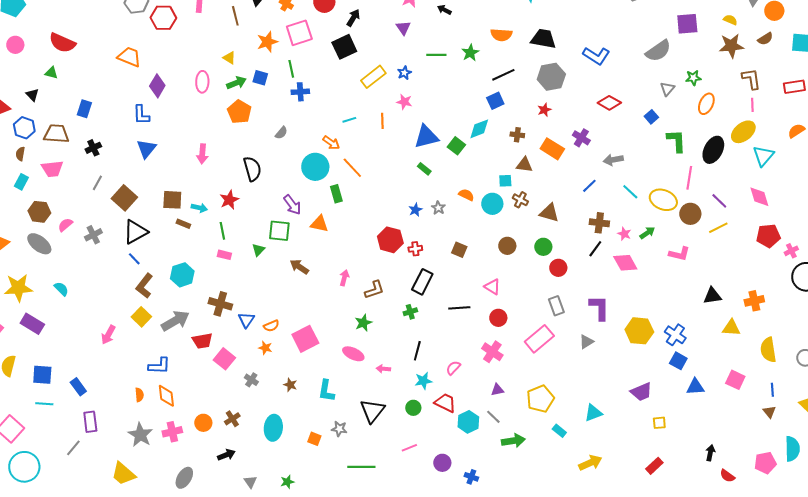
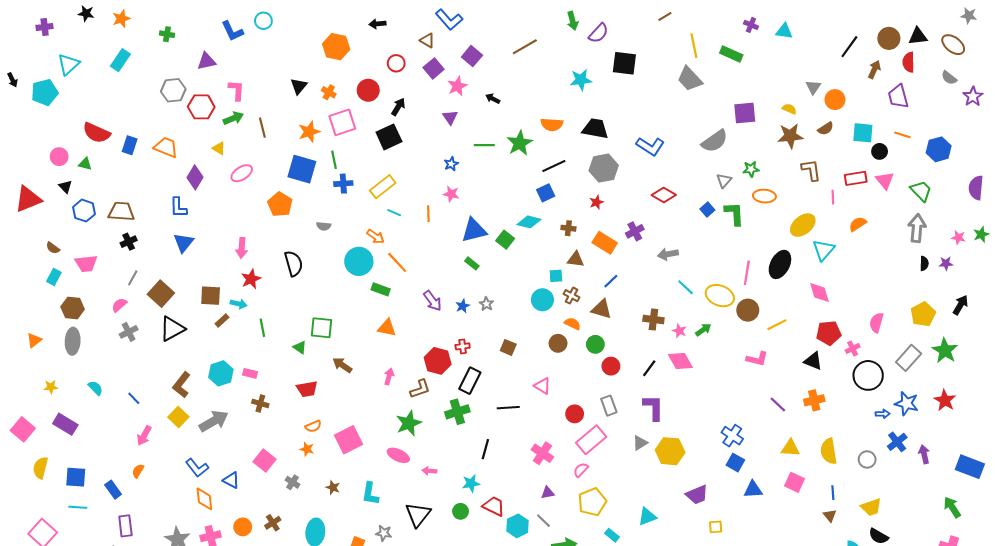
brown line: (235, 16) -> (262, 128), moved
pink circle: (15, 45) -> (59, 157), moved
green star: (470, 53) -> (520, 143), size x1.4
yellow triangle: (229, 58) -> (219, 148), moved
yellow rectangle: (373, 77) -> (383, 187), moved
blue square: (260, 78) -> (302, 169), size x1.8
pink ellipse: (202, 82) -> (242, 173), turned 55
green arrow: (236, 83) -> (233, 118), moved
orange ellipse: (706, 104) -> (764, 196), turned 70
pink line: (752, 105) -> (833, 197), moved
blue rectangle: (84, 109) -> (130, 145), moved
cyan line: (349, 120) -> (394, 213), turned 40
blue hexagon: (24, 128) -> (84, 211), moved
cyan diamond: (479, 129) -> (529, 222), turned 35
gray semicircle: (281, 133) -> (324, 226), turned 56
brown trapezoid: (56, 134) -> (121, 212), moved
purple cross: (581, 138) -> (635, 231), turned 30
green L-shape: (676, 141) -> (734, 214), moved
black ellipse: (713, 150) -> (780, 264), moved
brown semicircle: (20, 154) -> (53, 248), turned -64
blue line: (589, 186) -> (611, 281), moved
green rectangle: (336, 194) -> (381, 289), turned -54
orange semicircle: (466, 195) -> (573, 324), moved
red star: (229, 200) -> (251, 279), moved
purple line: (719, 201) -> (778, 405), moved
purple arrow: (292, 205) -> (433, 301), moved
brown rectangle: (183, 224) -> (222, 320), turned -64
orange triangle: (319, 224) -> (387, 328), moved
pink semicircle: (65, 225) -> (119, 305), moved
red hexagon: (390, 240) -> (438, 361), moved
gray ellipse: (39, 244) -> (73, 341), turned 55
black line: (595, 249) -> (649, 368), moved
green triangle: (258, 250) -> (300, 347), turned -40
pink L-shape: (679, 254) -> (757, 359), moved
pink rectangle: (224, 255) -> (250, 373), moved
blue line: (134, 259) -> (134, 398), moved
yellow star: (18, 288) -> (51, 387), size x0.5
black triangle: (712, 296) -> (813, 361), moved, turned 30
brown cross: (220, 304) -> (260, 403), size x0.7
green cross: (410, 312) -> (457, 412), size x1.6
red circle: (498, 318) -> (575, 414), moved
blue triangle: (246, 320) -> (231, 480), moved, turned -36
green star: (363, 323) -> (409, 423), size x1.4
yellow triangle: (731, 328) -> (790, 448), moved
yellow hexagon: (639, 331) -> (670, 451), moved
red trapezoid: (202, 341) -> (307, 389), moved
black line: (417, 351) -> (485, 449), moved
blue L-shape: (159, 366) -> (197, 468), turned 50
pink semicircle: (453, 368) -> (581, 470), moved
orange semicircle: (139, 395) -> (138, 471), moved, turned -144

